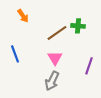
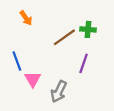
pink triangle: (55, 58) -> (33, 79), moved
purple line: (89, 66) -> (84, 63), moved

